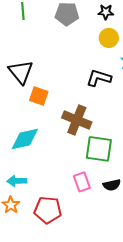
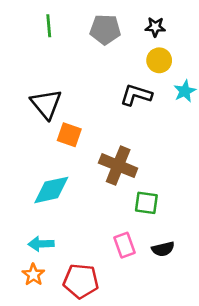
black L-shape: (99, 78) -> (136, 95), moved
green square: (99, 149) -> (146, 203), size x0.7

